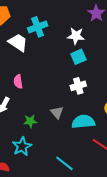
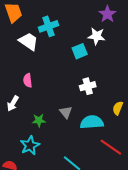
white star: (76, 36) -> (97, 36), moved
cyan square: (78, 57) -> (80, 51), moved

